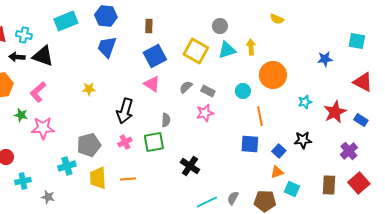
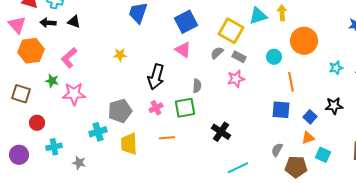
yellow square: (196, 51) -> (231, 31), moved
black triangle: (43, 56) -> (74, 22), size x0.6
orange line: (128, 179) -> (167, 138), moved
gray semicircle: (233, 198) -> (277, 150), moved

